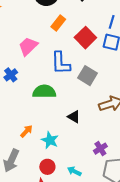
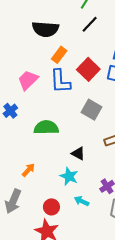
blue L-shape: (61, 63) -> (60, 81), moved
cyan star: (50, 140) -> (69, 176), moved
cyan arrow: (74, 171) -> (82, 201), moved

